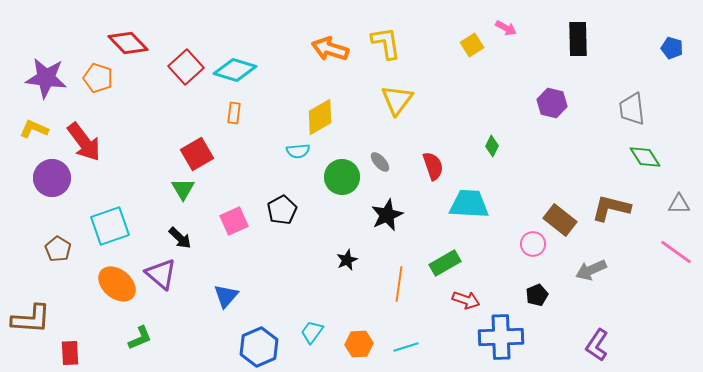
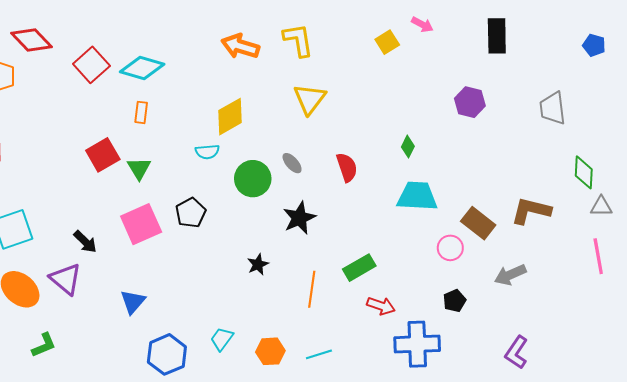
green diamond: (645, 157) -> (584, 172), moved, turned 36
green triangle: (183, 189) -> (139, 168), moved
cyan trapezoid: (469, 204) -> (417, 196), moved
pink square: (234, 221) -> (141, 224), size x1.4
pink line: (676, 252) -> (598, 256), turned 44

